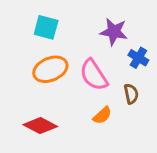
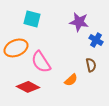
orange ellipse: (50, 69) -> (16, 48), moved
pink semicircle: (94, 75) -> (41, 62), moved

